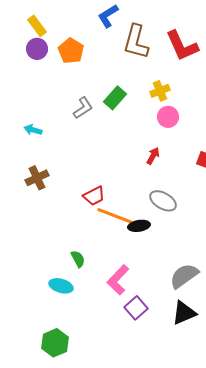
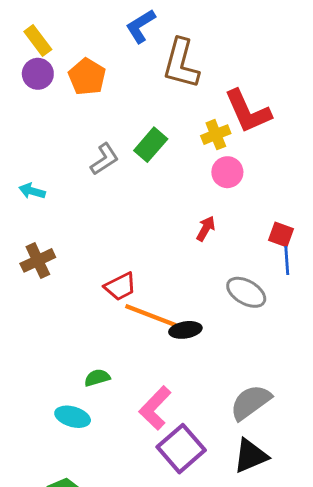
red L-shape: (182, 46) -> (248, 111), moved
gray ellipse: (163, 201) -> (246, 292), moved
green semicircle: (78, 259) -> (97, 378), turned -78
purple square: (136, 308) -> (181, 449), size x1.4

